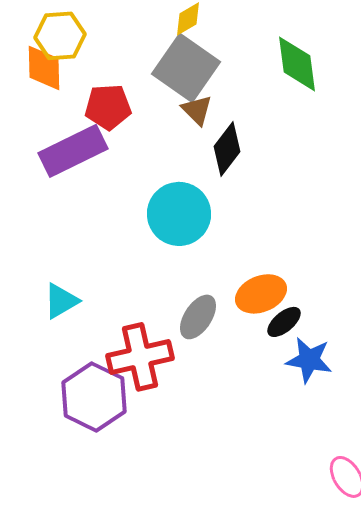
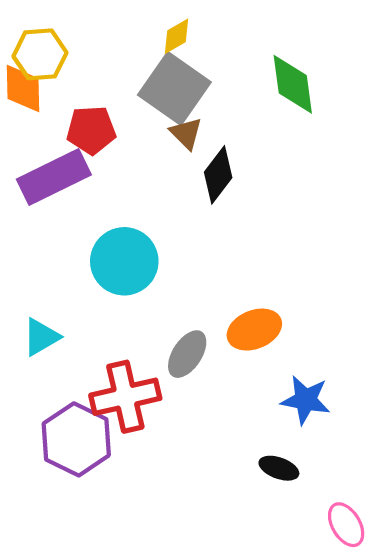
cyan circle: (179, 214) -> (124, 261), moved
black ellipse: (284, 322) -> (279, 468), moved, turned 60

